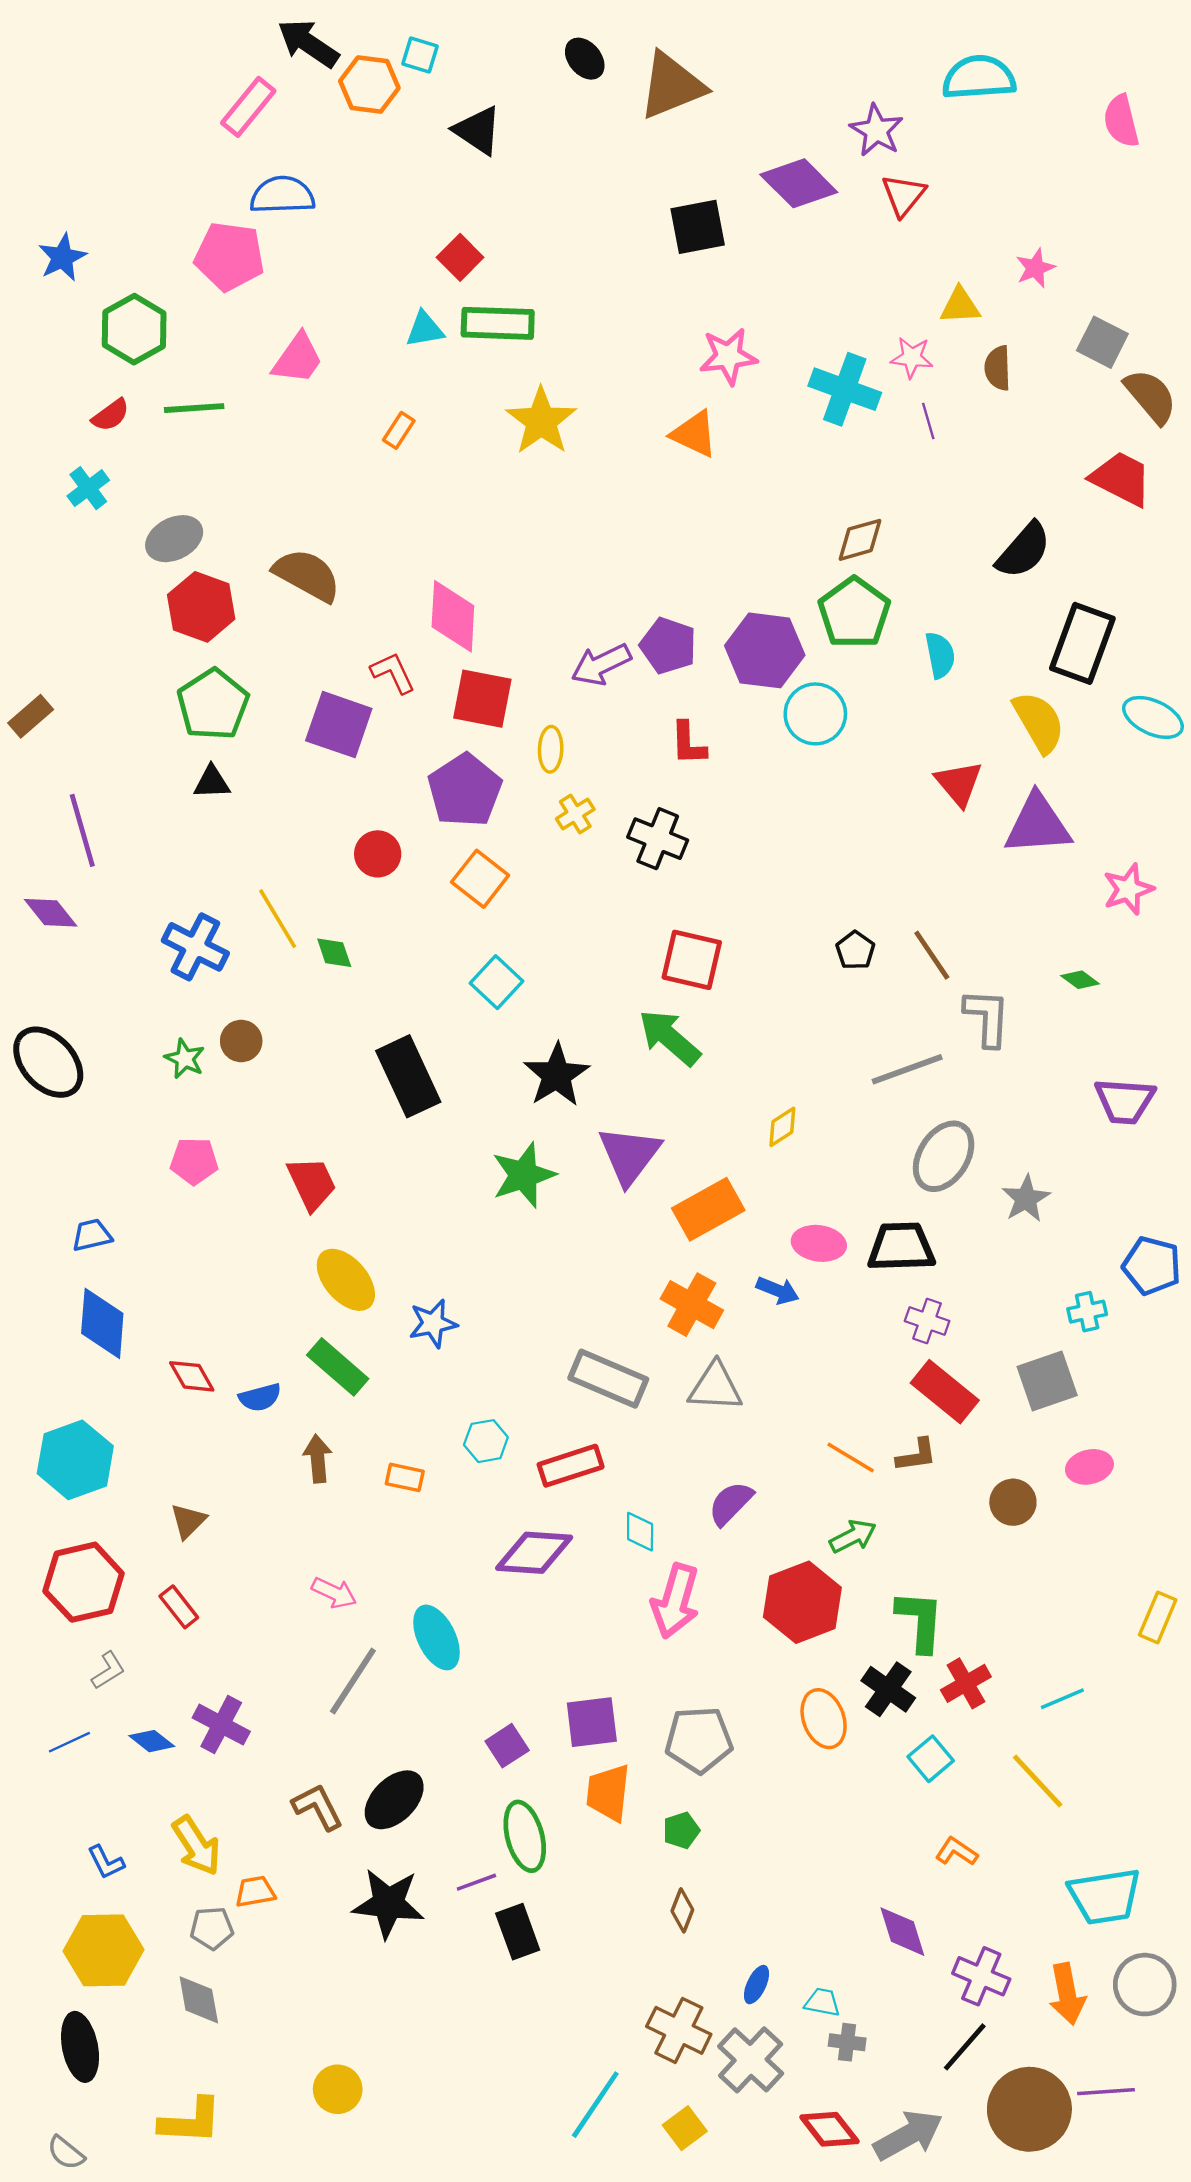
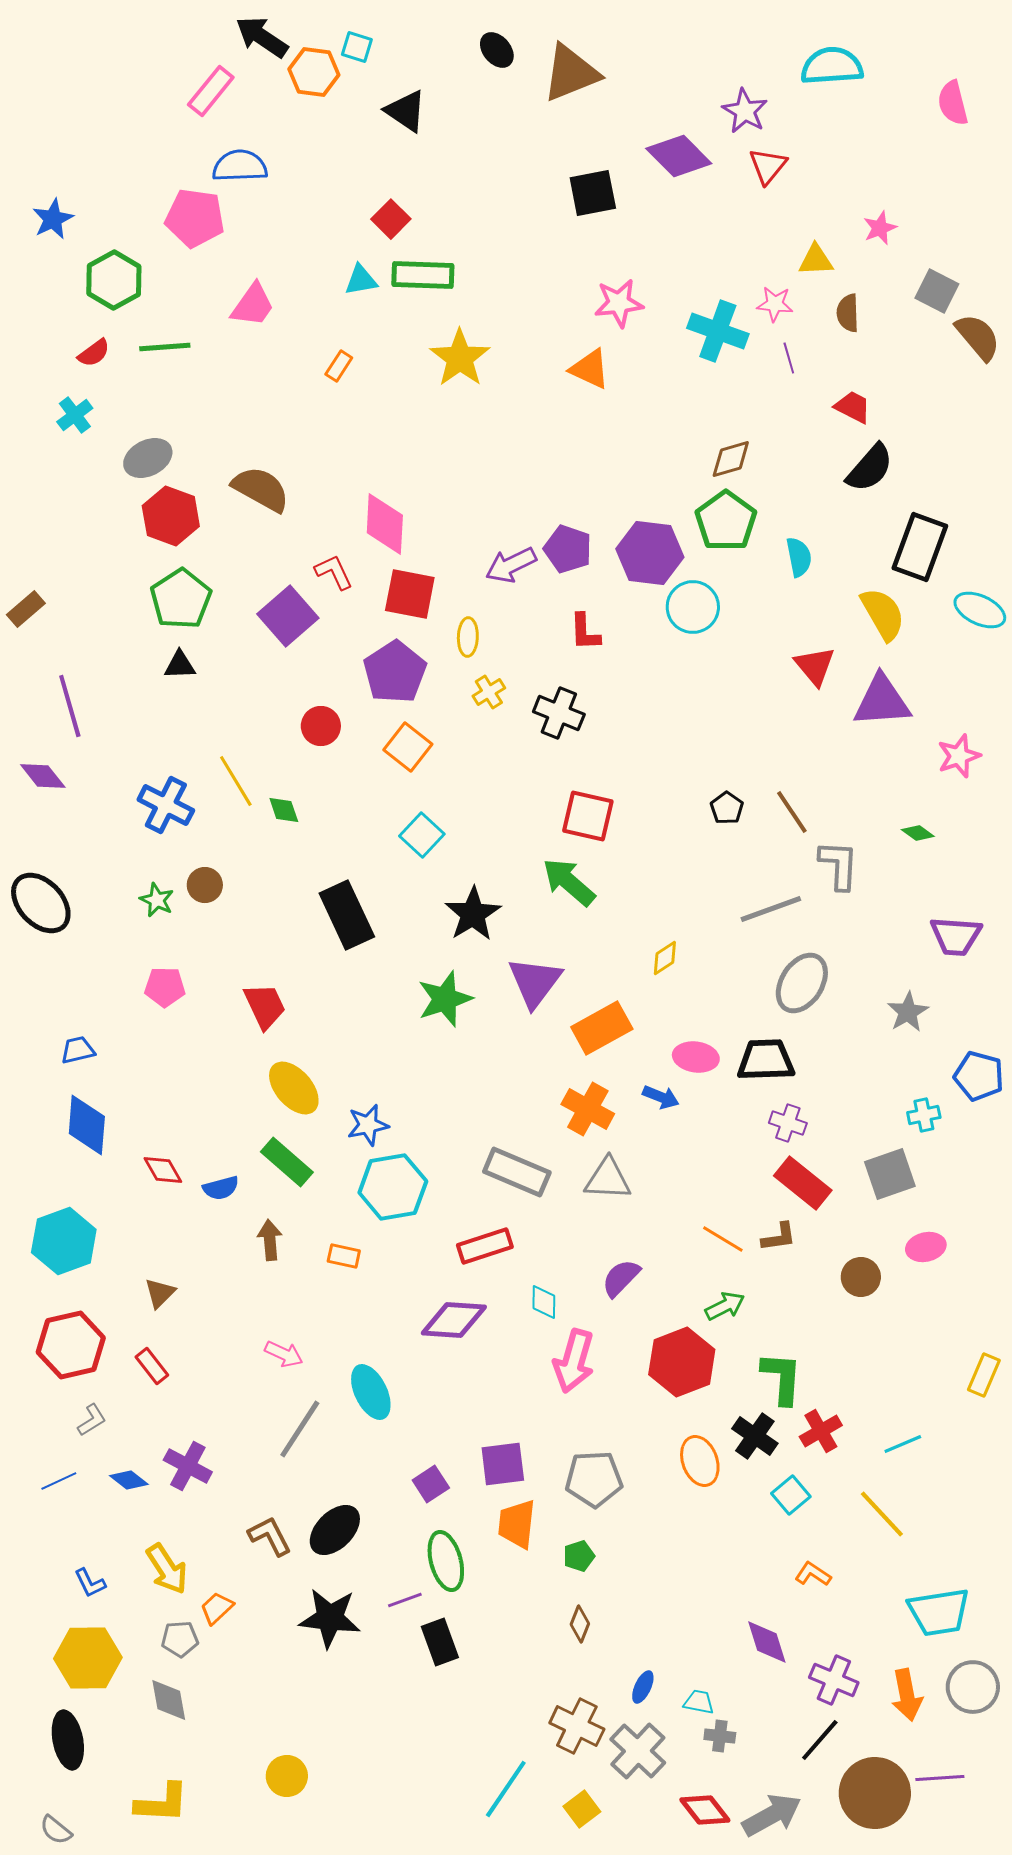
red trapezoid: (1121, 479) -> (853, 407), moved, size x0.7
purple square: (339, 725) -> (288, 616), turned 30
gray star: (1026, 1199) -> (908, 1012), moved
cyan hexagon: (486, 1441) -> (393, 1187), moved, size x1.8
orange trapezoid: (255, 1892) -> (217, 1608), turned -33

